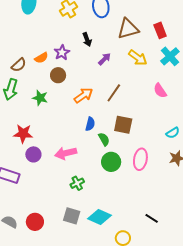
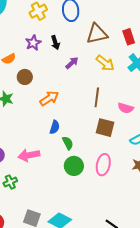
purple star: (62, 52) -> (33, 43), moved
pink semicircle: (160, 91) -> (126, 108), moved, turned -42
brown line: (114, 93) -> (97, 97), moved, turned -30
brown square: (123, 125) -> (105, 128), moved
green cross: (77, 183) -> (10, 182), moved

